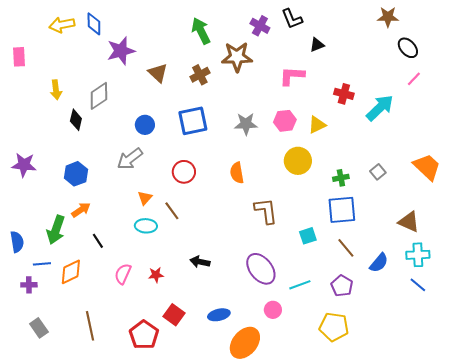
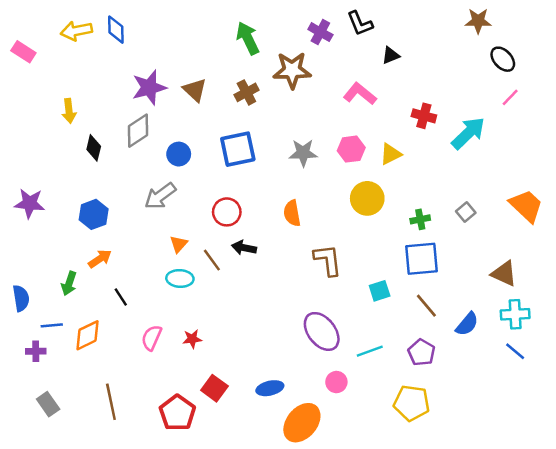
purple star: (121, 51) -> (149, 87), moved
pink rectangle: (19, 57) -> (23, 52), moved, turned -54
pink L-shape: (292, 76) -> (360, 94), turned 36
gray diamond: (99, 96) -> (138, 131), moved
green arrow: (56, 230) -> (69, 283), size x0.7
black arrow: (200, 262) -> (244, 248), moved

